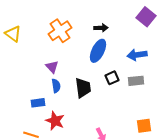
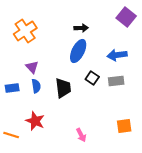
orange cross: (60, 31) -> (25, 31), moved
black square: (112, 78) -> (92, 78), turned -32
blue rectangle: (38, 103) -> (12, 88), moved

